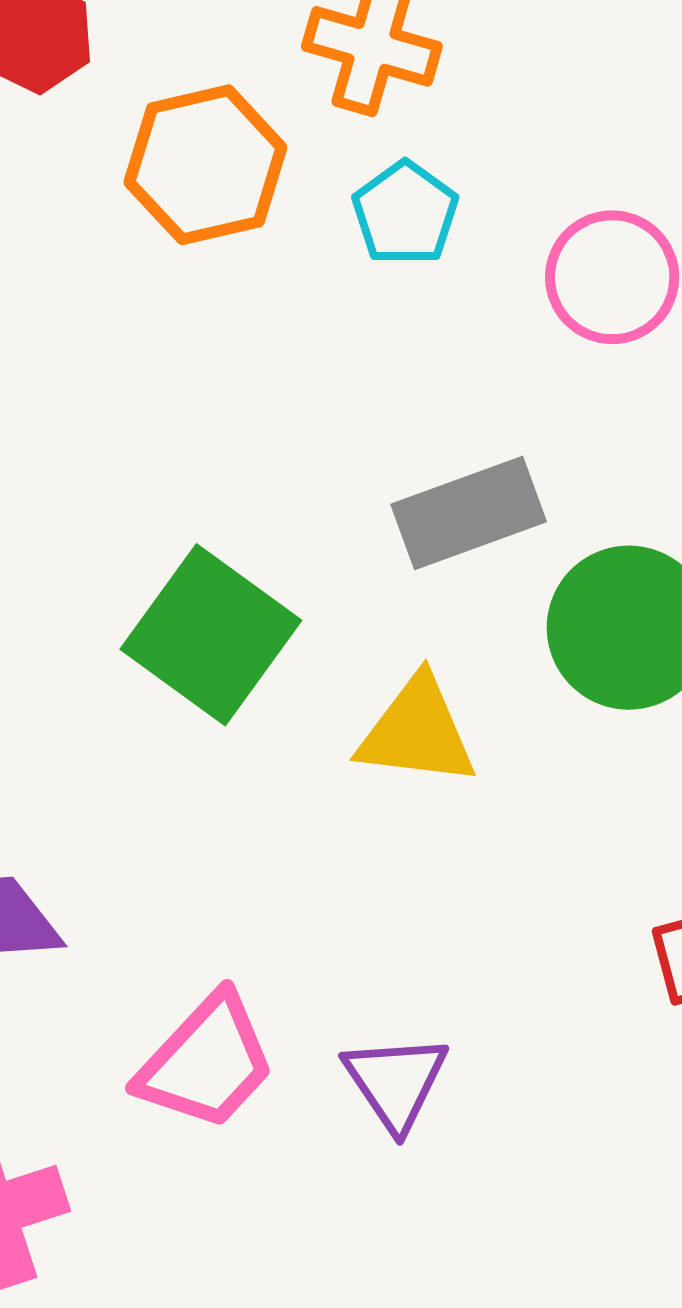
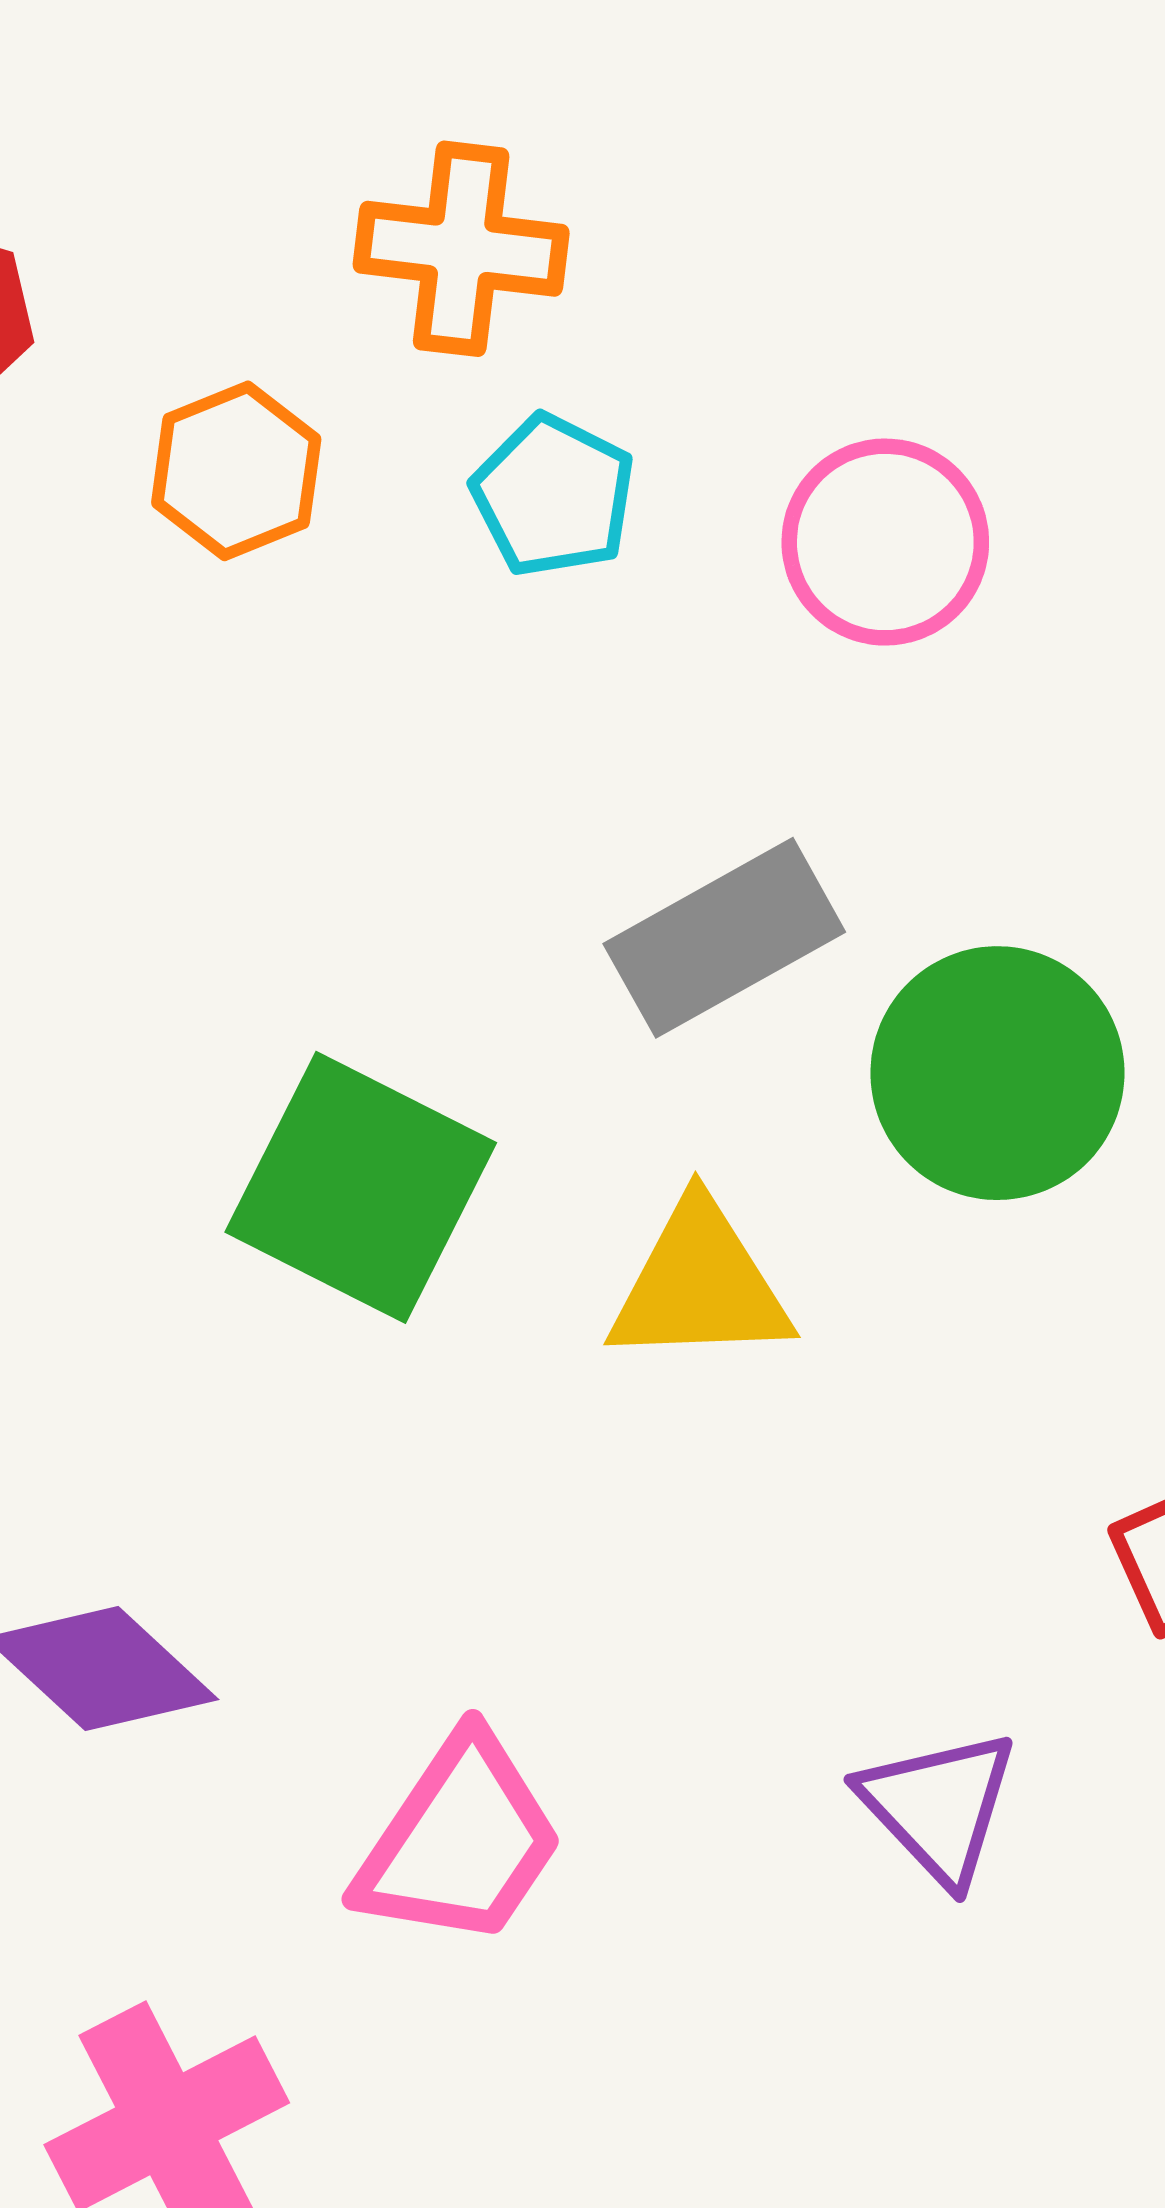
orange hexagon: (205, 165) -> (236, 471), size x0.7
purple triangle: (396, 1082) -> (939, 1806), moved

